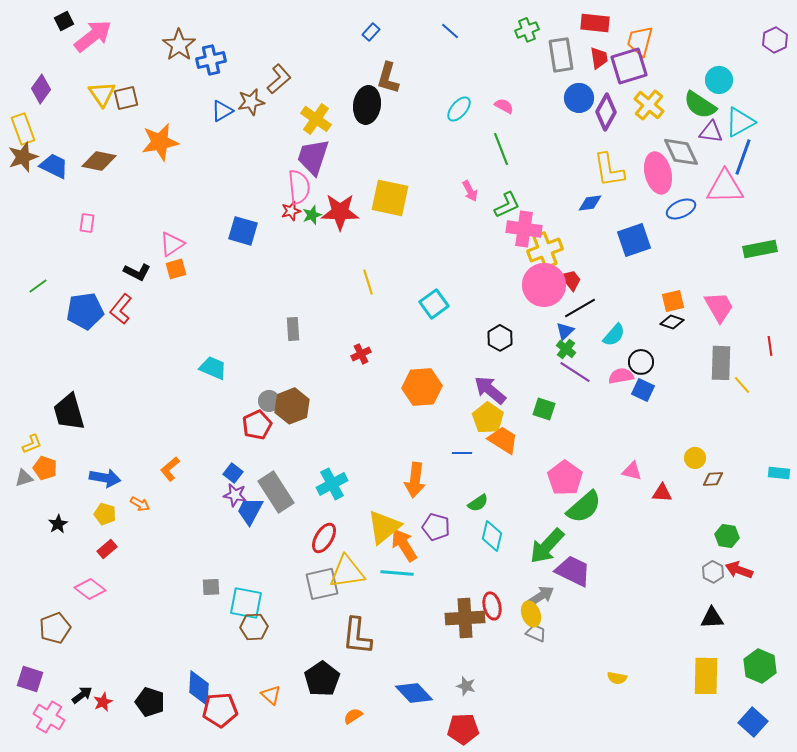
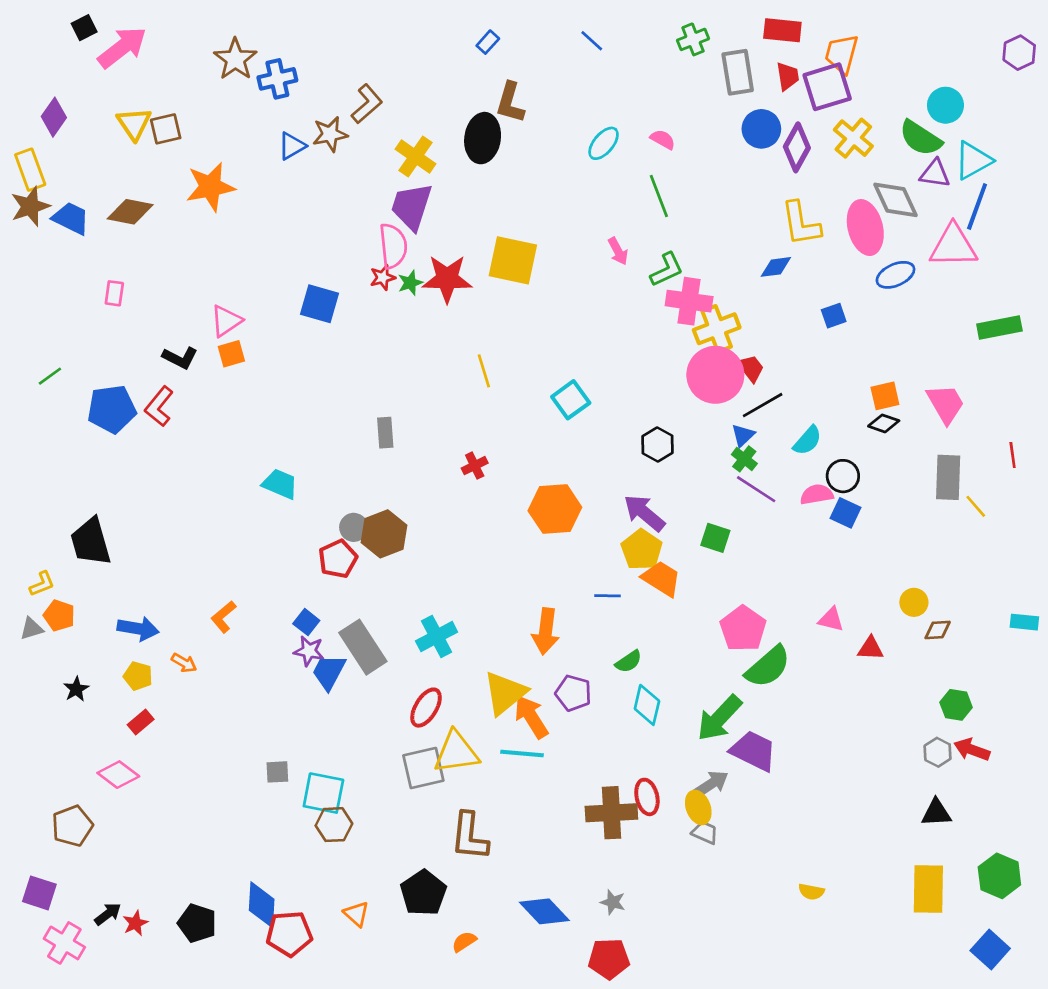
blue square: (634, 240) -> (834, 316), size x0.6

